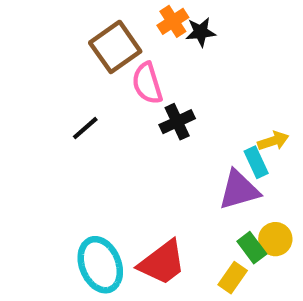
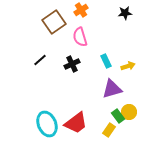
black star: (201, 32) -> (125, 13), moved
pink semicircle: (147, 83) -> (80, 37), moved
black cross: (177, 122) -> (72, 64), moved
cyan rectangle: (256, 162) -> (106, 61), moved

